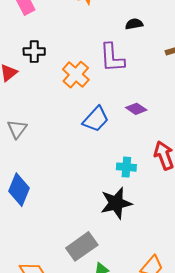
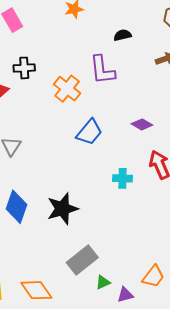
purple diamond: (136, 109) -> (142, 124), moved
black star: (116, 203) -> (62, 209), moved

